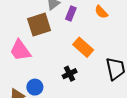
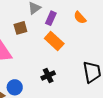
brown square: (39, 25) -> (20, 28), size x0.6
orange rectangle: (83, 47) -> (54, 41), moved

